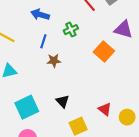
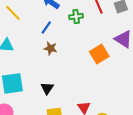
green cross: (71, 30) -> (76, 16), moved

